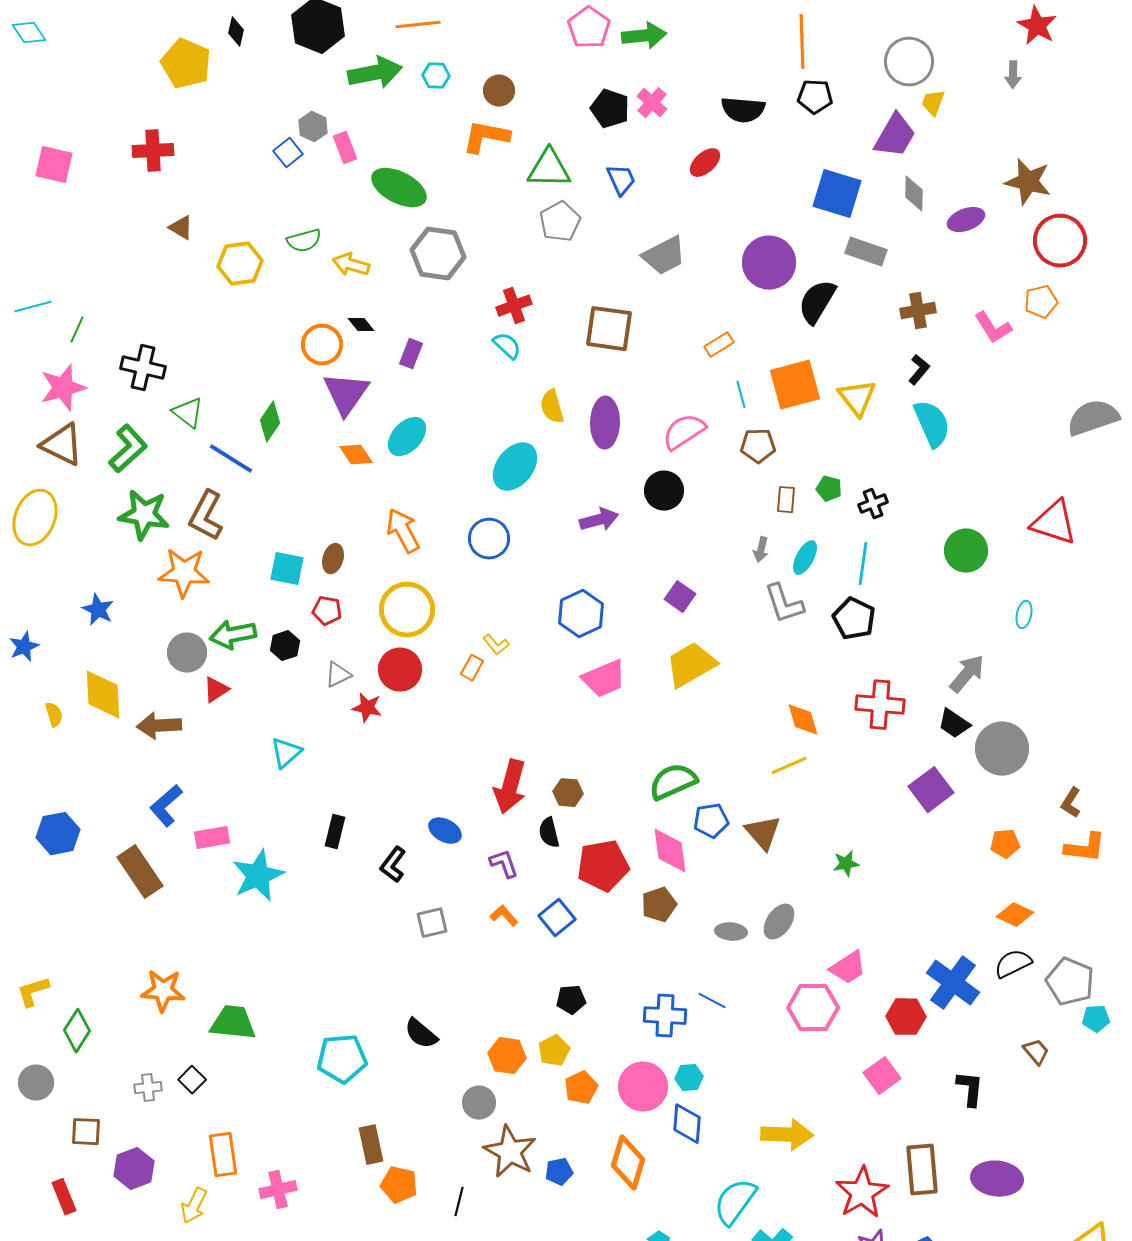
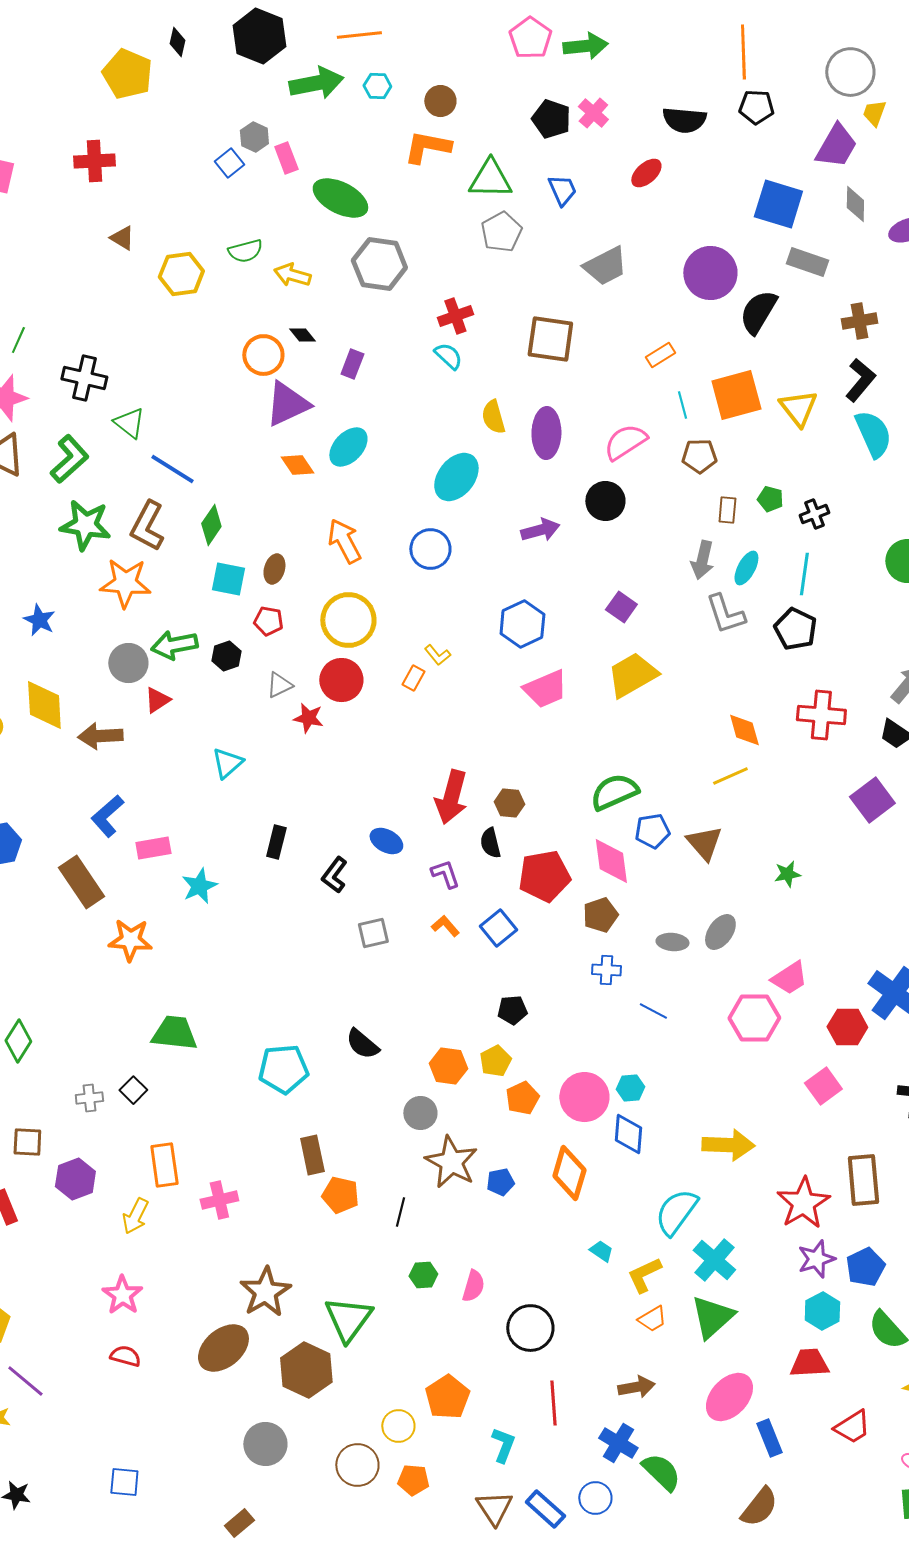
black L-shape: (919, 370) -> (860, 380), size x1.4
purple triangle: (346, 394) -> (287, 404), turned 30
green diamond: (270, 422) -> (211, 525), moved
gray arrow: (761, 550) -> (702, 560), size x1.5
cyan star: (258, 876) -> (199, 886), size x0.7
orange star: (163, 991) -> (130, 940), moved
blue cross: (665, 1016) -> (606, 970), moved, size x0.7

